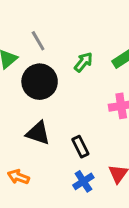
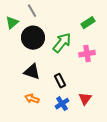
green arrow: (83, 62) -> (62, 43), moved, size x1.5
orange arrow: (18, 177) -> (32, 99), moved

